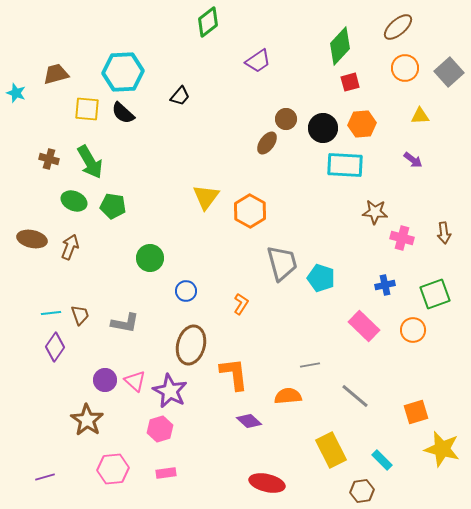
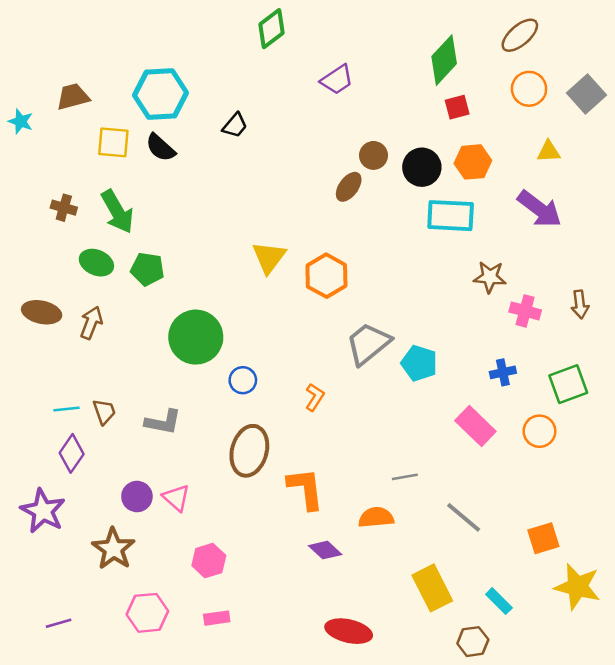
purple arrow: (413, 160) -> (539, 209), size x1.8
green circle: (150, 258) -> (196, 337), size x1.5
gray trapezoid: (282, 263) -> (368, 344), turned -114
purple star: (170, 391) -> (43, 511), moved

